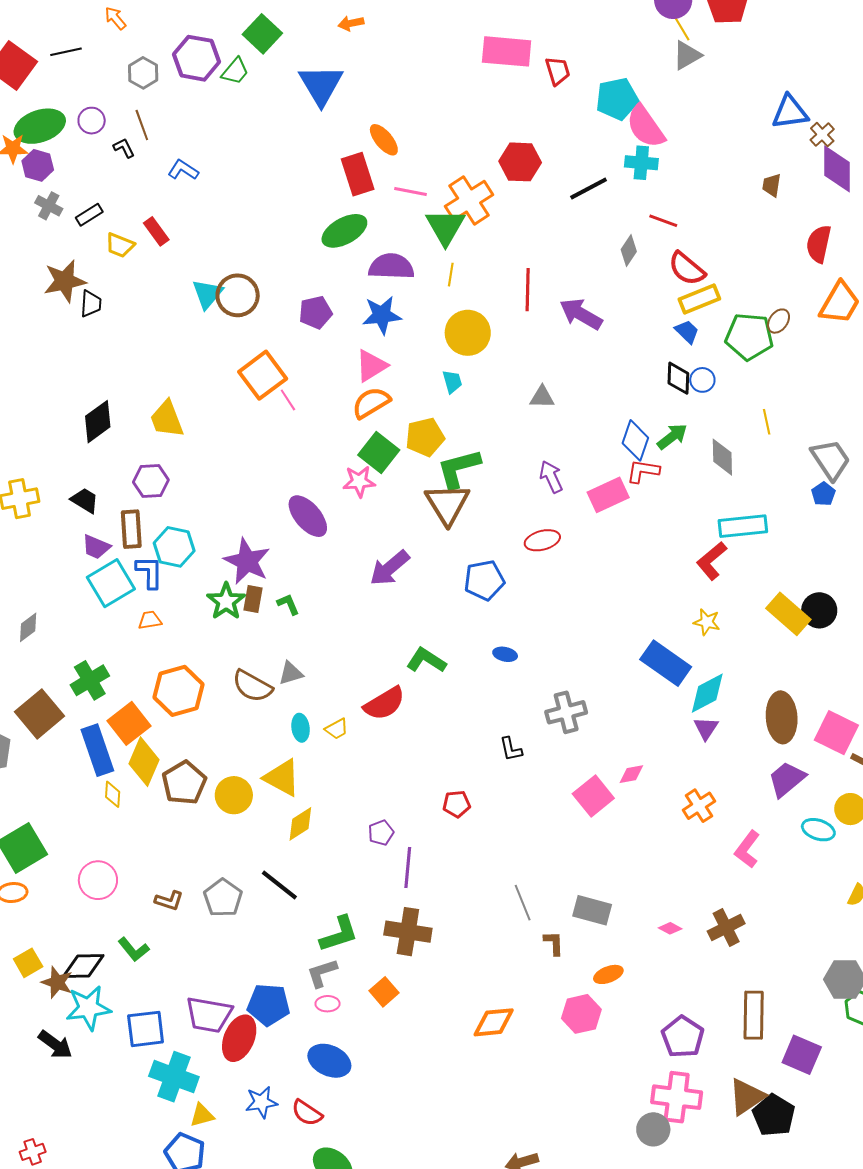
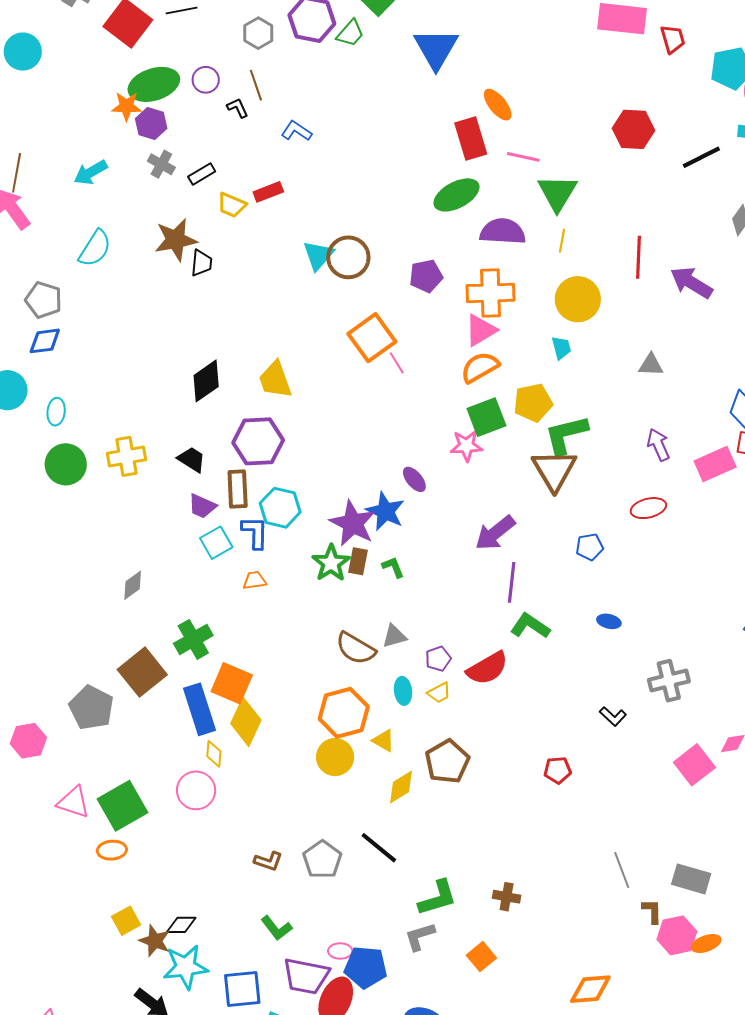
orange cross: (469, 201) -> (491, 293), moved, turned 30
red rectangle: (156, 231) -> (268, 192), turned -76
blue star: (382, 315) -> (385, 511), moved, turned 30
green square: (379, 452) -> (486, 417), turned 30
purple hexagon: (151, 481) -> (258, 441), size x1.4
purple ellipse: (308, 516) -> (414, 479), size x0.6
blue pentagon: (484, 580) -> (590, 547), size x0.7
cyan square: (111, 583) -> (216, 543), size x0.7
orange hexagon: (178, 691) -> (344, 713), moved
orange square: (129, 723) -> (232, 683), turned -30
black L-shape: (511, 749) -> (613, 716), turned -36
yellow triangle: (282, 778) -> (384, 741), size x0.6
brown pentagon: (184, 783) -> (447, 762), moved
purple pentagon: (381, 833) -> (438, 659), moved
purple line: (408, 867) -> (512, 582), moved
pink circle: (98, 880) -> (196, 790), moved
brown cross: (408, 932) -> (507, 897), size x0.6
green L-shape: (134, 949) -> (276, 928), moved
black diamond: (83, 966) -> (181, 925), size x0.7
pink ellipse: (328, 1004) -> (340, 951), moved
pink hexagon: (581, 1014) -> (677, 935), moved

